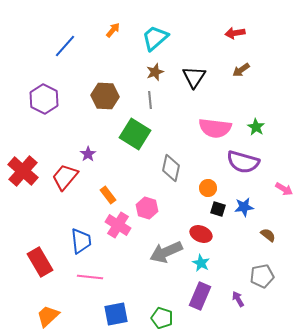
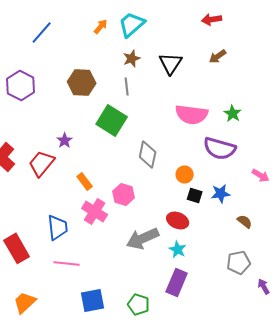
orange arrow: (113, 30) -> (101, 26), moved
purple arrow: (238, 299) -> (264, 286), moved

